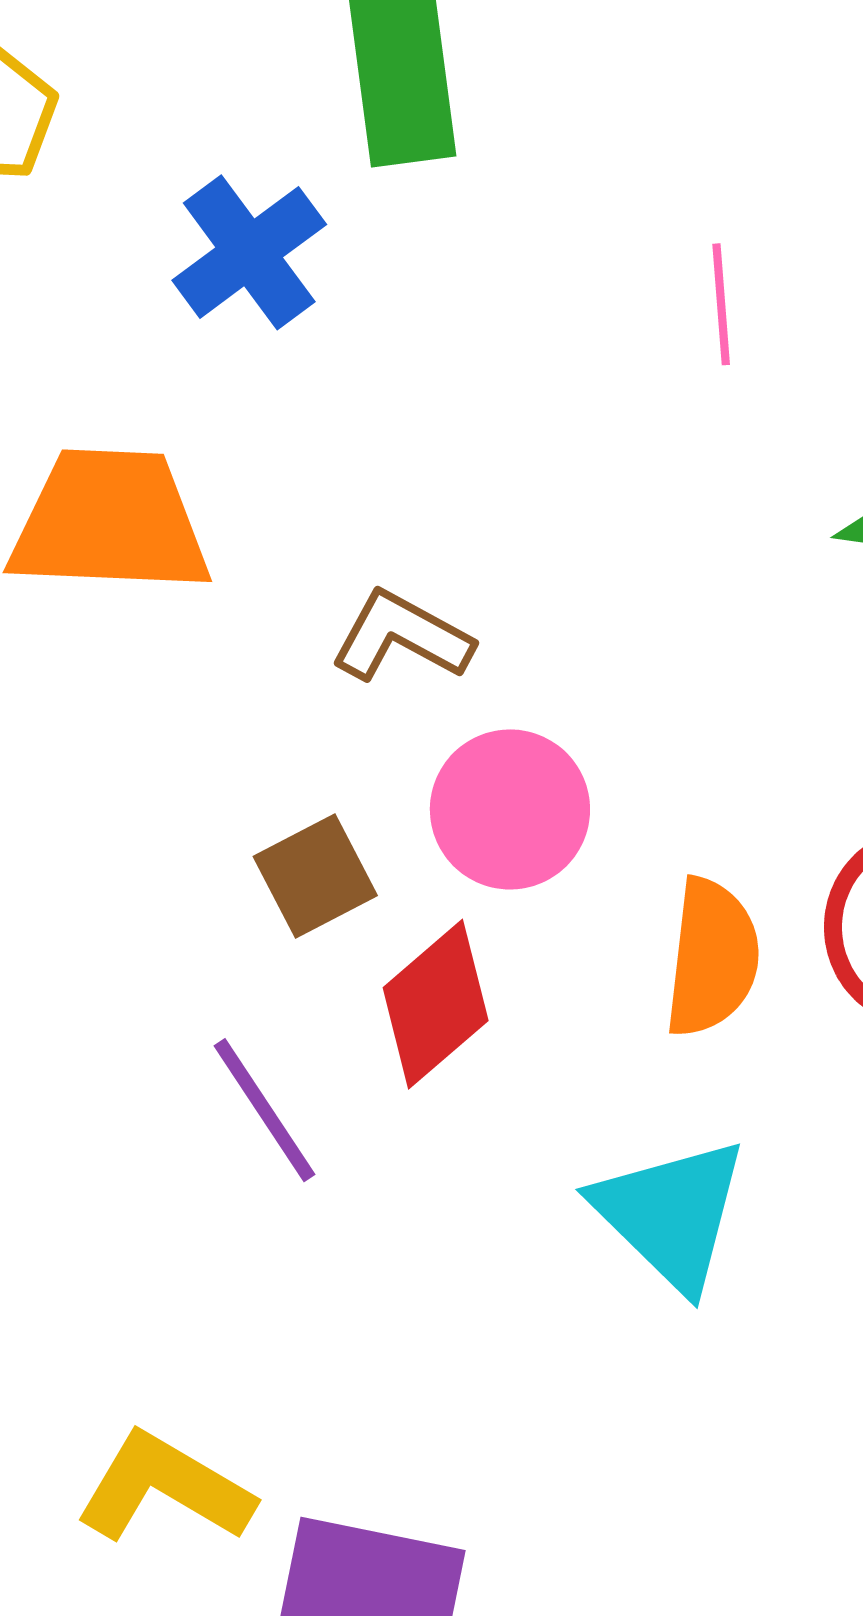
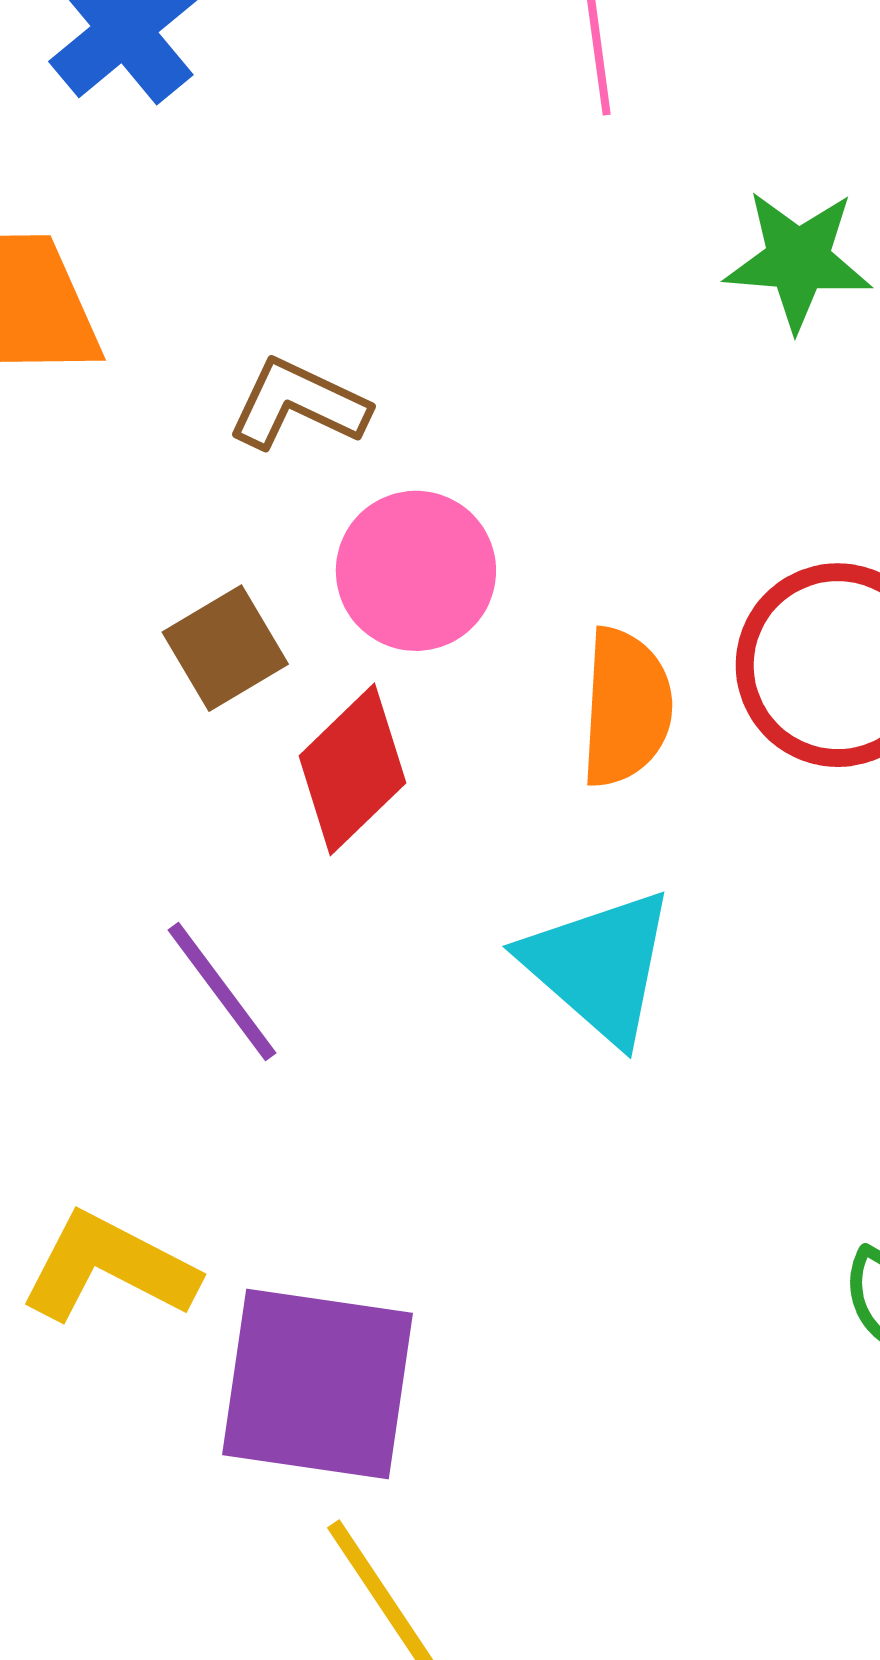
purple line: (264, 1110) -> (222, 992), moved

